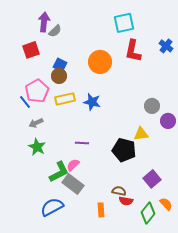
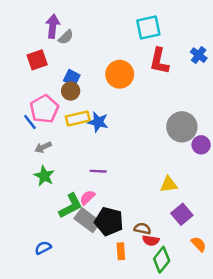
blue star: (92, 102) -> (98, 122), moved
gray circle: (152, 106) -> (182, 127), size x1.6
yellow triangle: (141, 134) -> (169, 184), moved
black pentagon: (124, 150) -> (109, 221), moved
blue semicircle: (52, 207) -> (43, 248), moved, size x0.6
green diamond: (148, 213) -> (162, 260), moved

